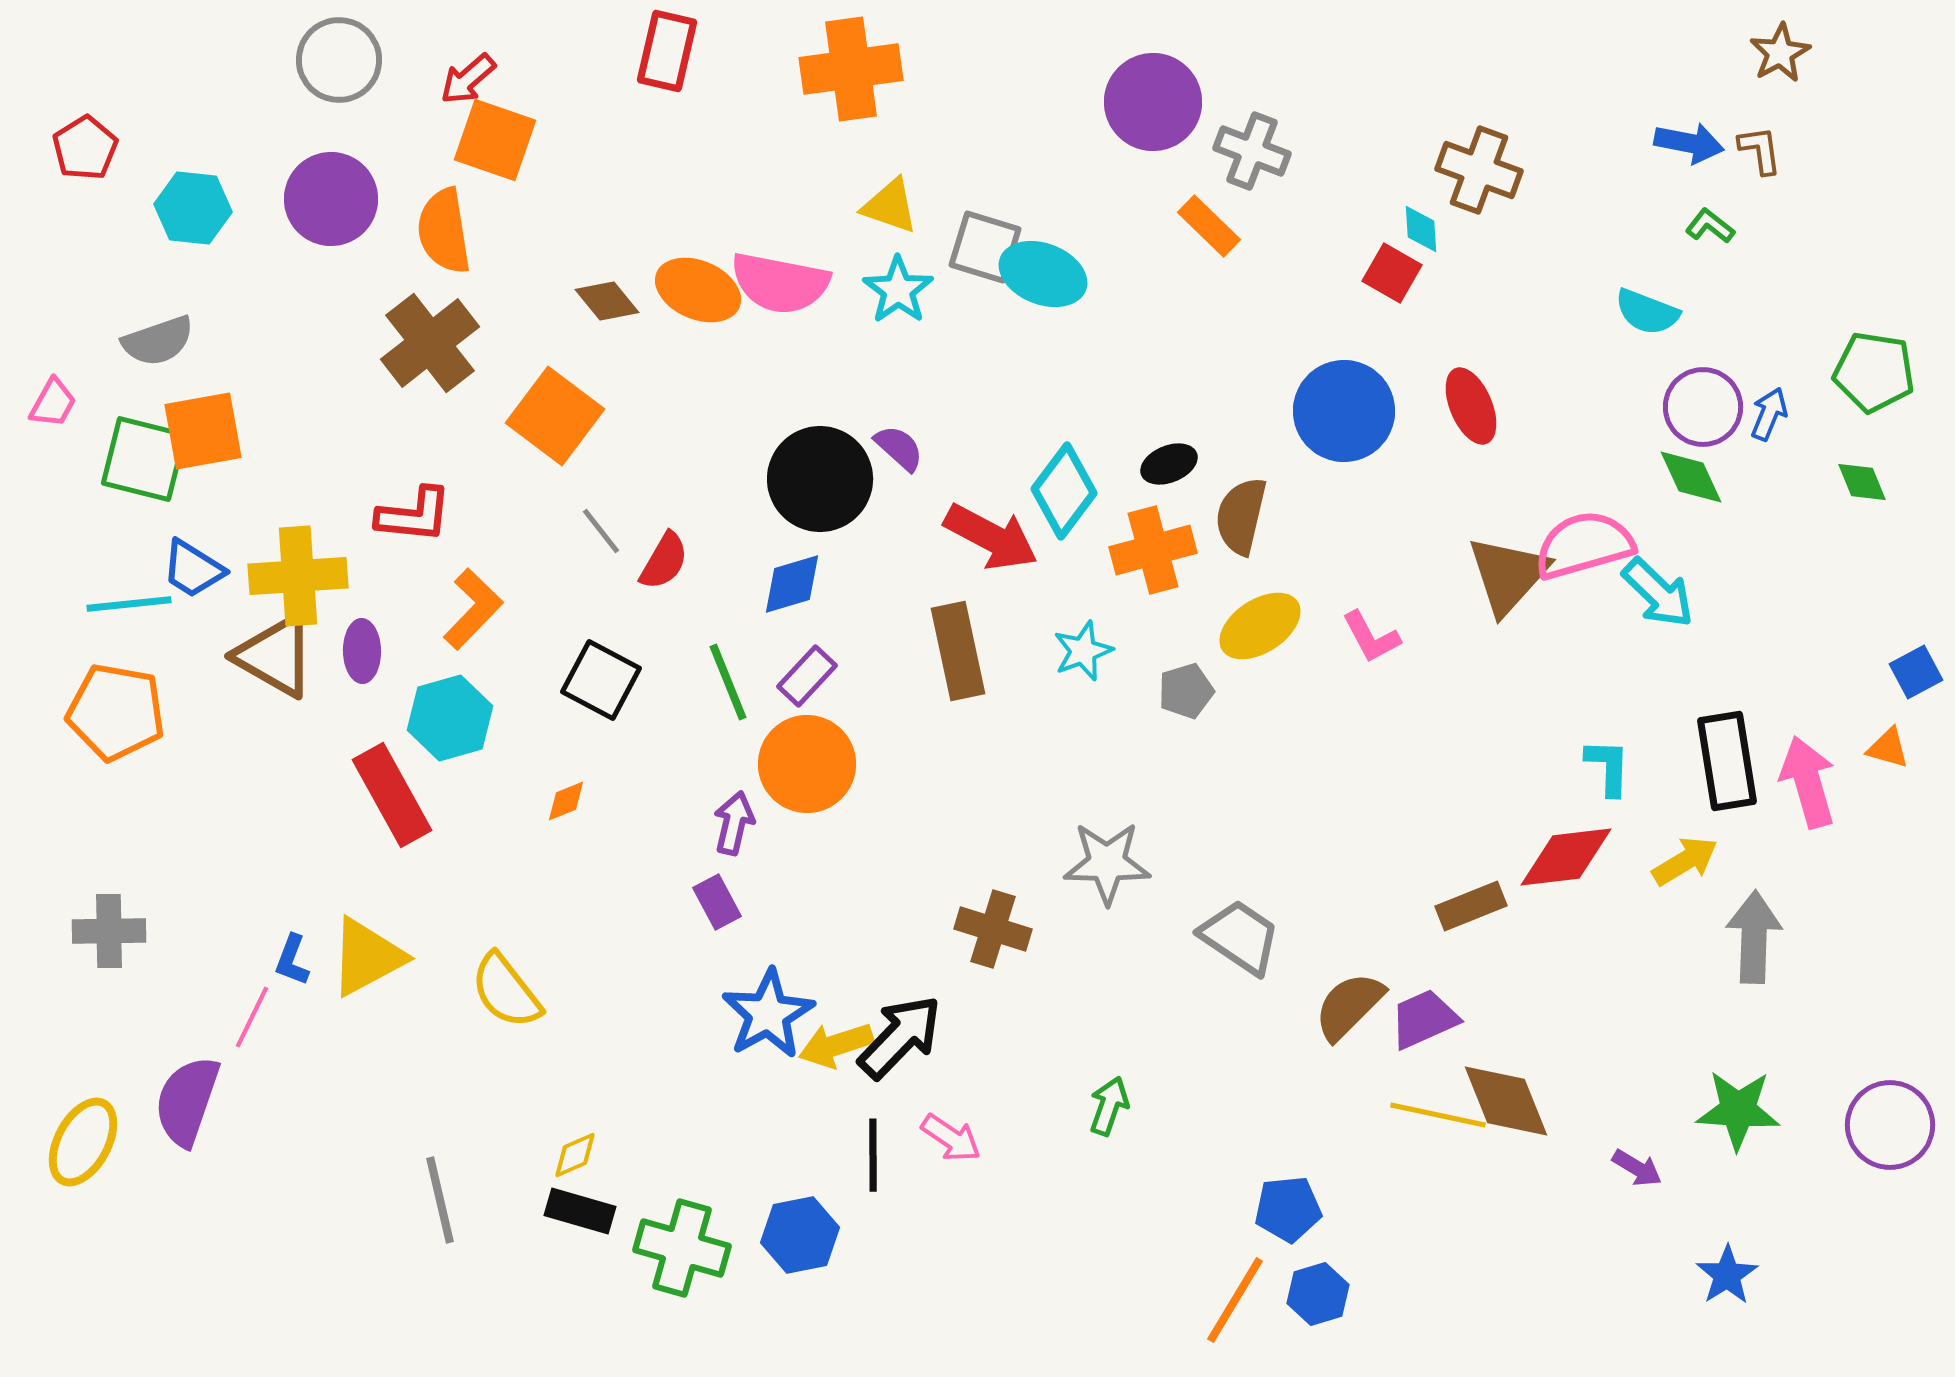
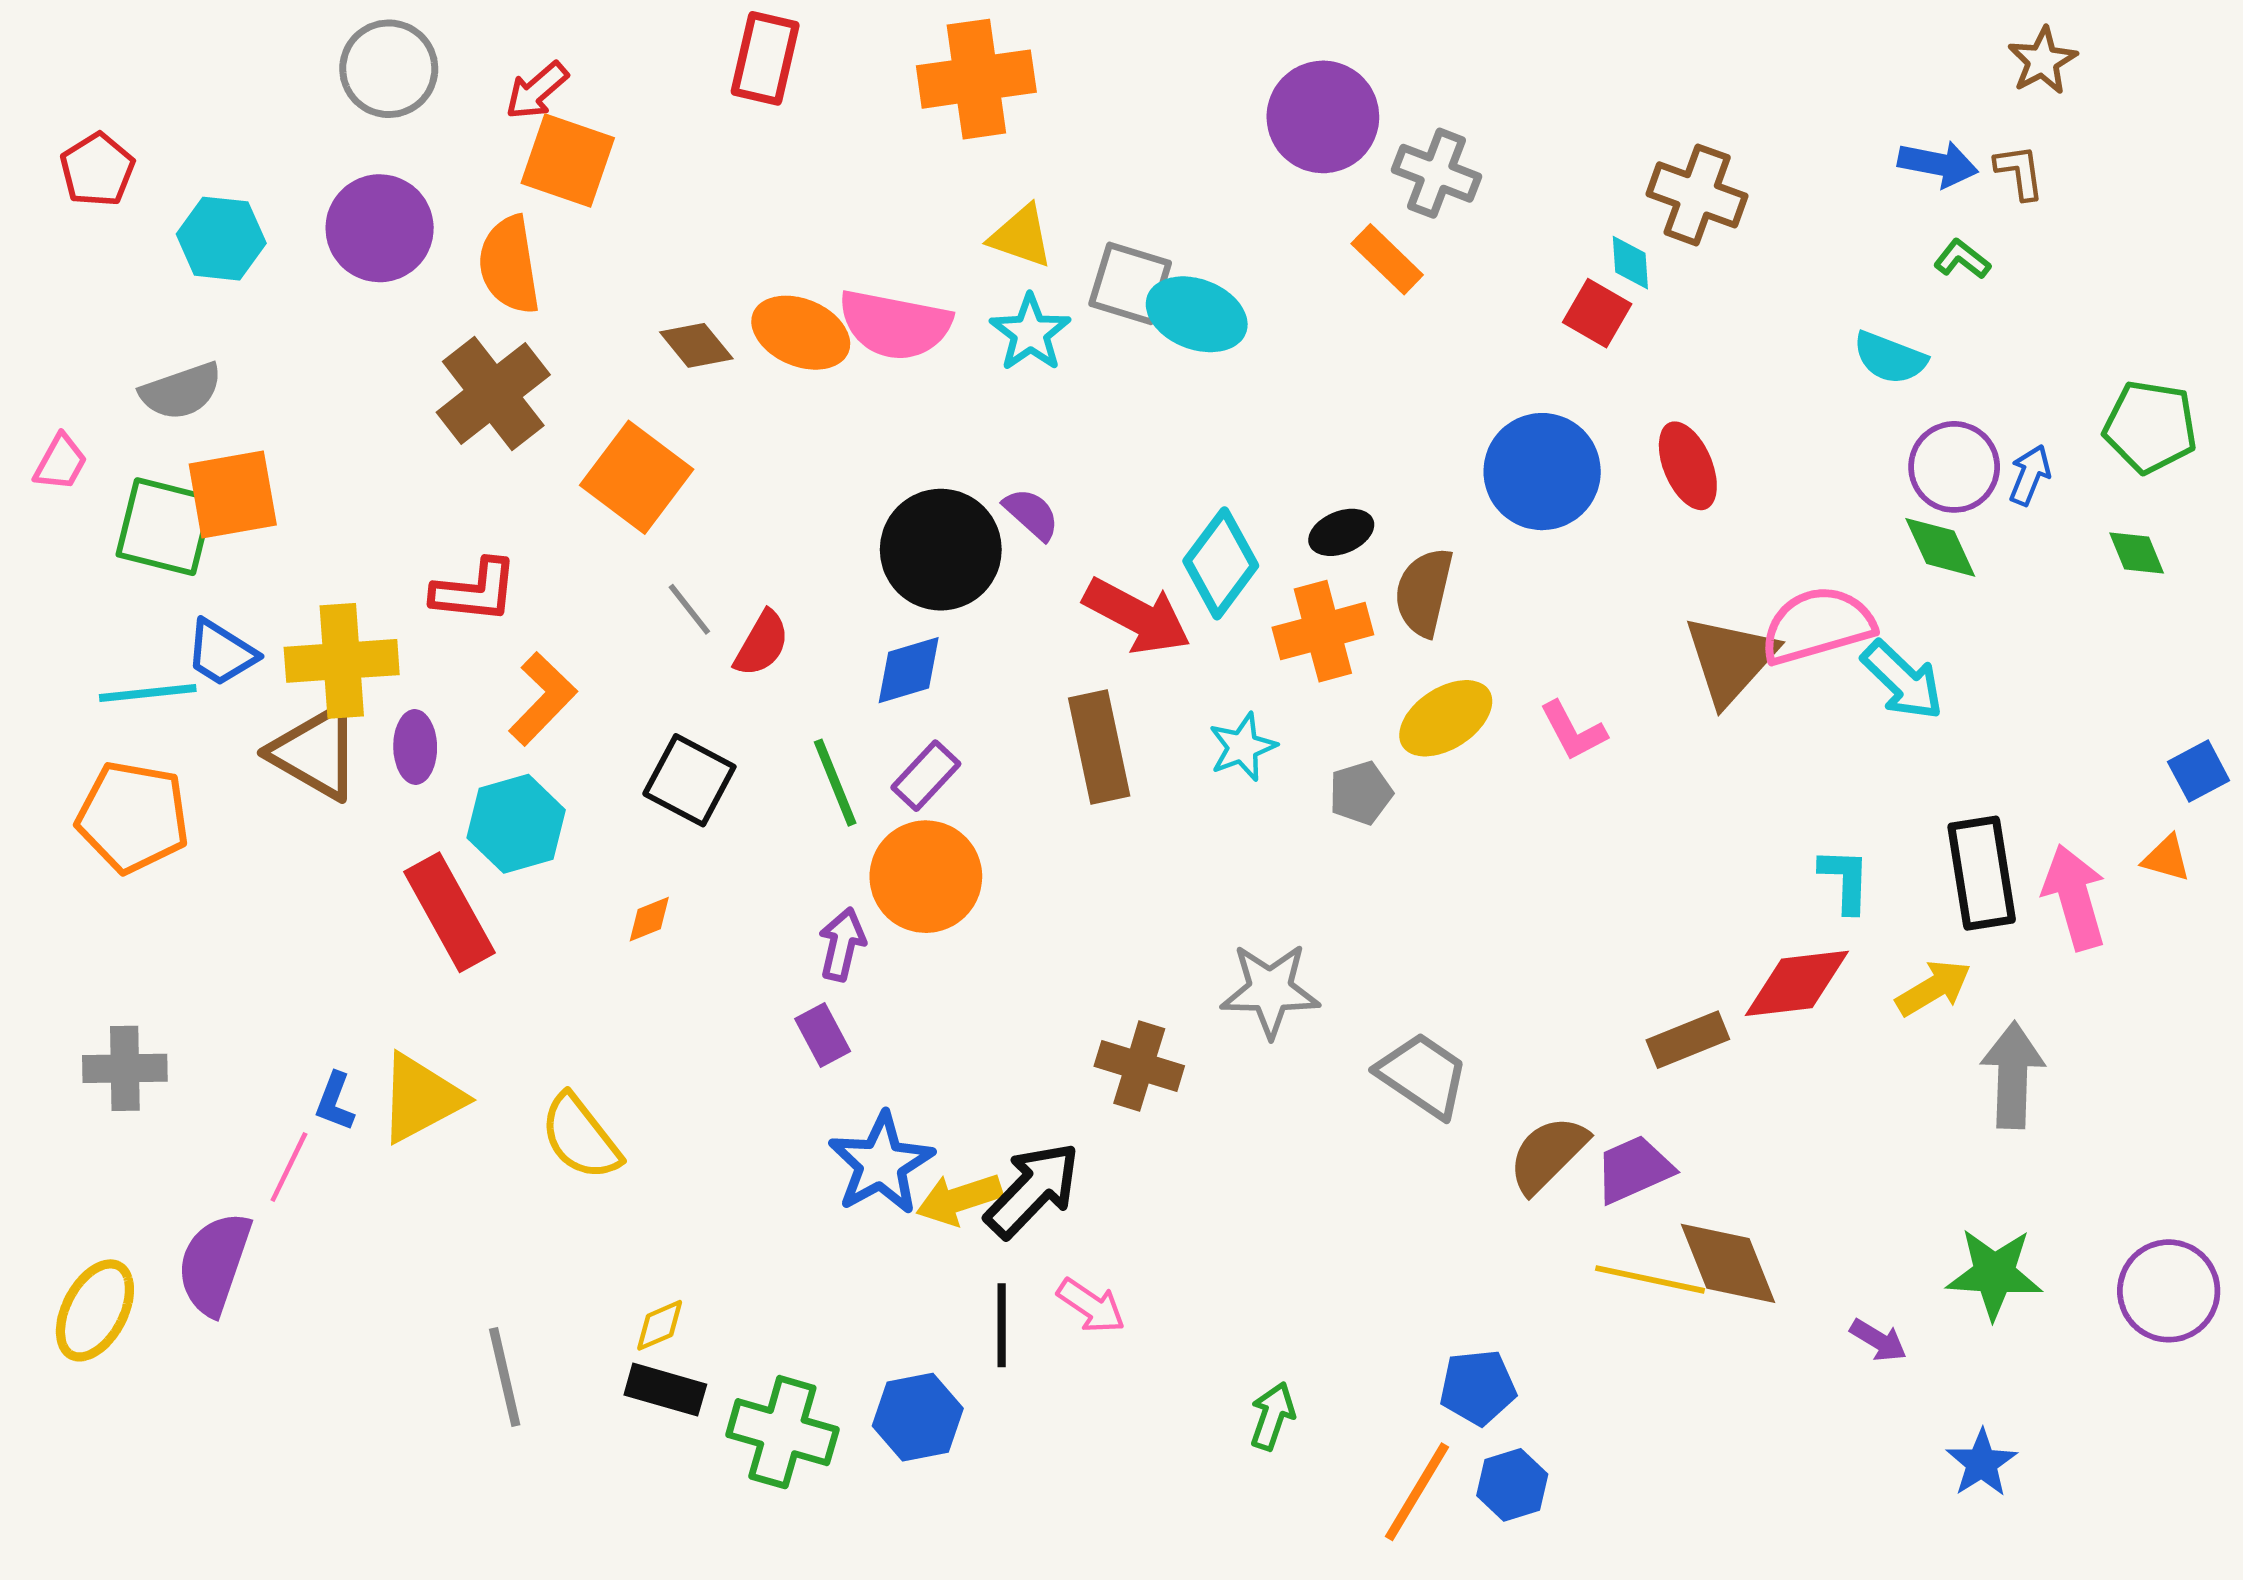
green arrow: (1109, 1106) -> (1272, 1416), moved

